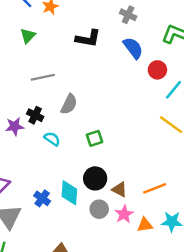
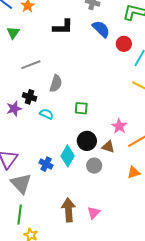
green square: (94, 138) -> (81, 108), turned 32
cyan diamond: (69, 193) -> (68, 156), turned 35
pink star: (124, 214) -> (119, 126), moved

